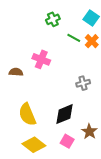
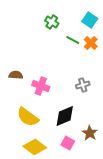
green cross: (53, 19) -> (52, 22), turned -32
pink cross: (41, 59) -> (41, 86), moved
yellow semicircle: (27, 114) -> (28, 117), turned -30

